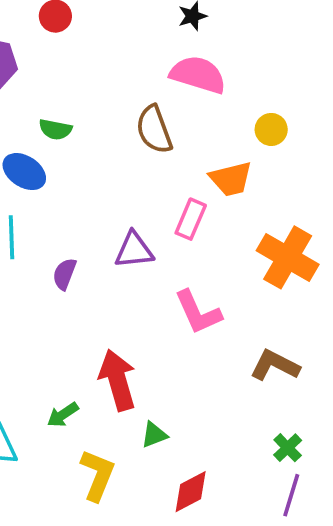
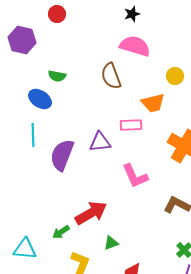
pink rectangle: (191, 219) -> (131, 125), turned 65
purple semicircle: (65, 274) -> (62, 155), size x1.8
red arrow: (118, 380) -> (91, 213), turned 76

